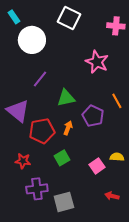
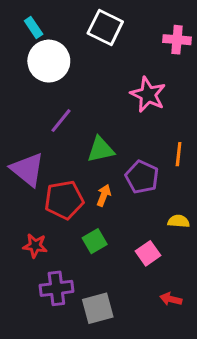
cyan rectangle: (14, 17) -> (34, 27), moved
orange line: (117, 101) -> (179, 154), turned 35
yellow semicircle: (117, 157) -> (179, 221), moved

